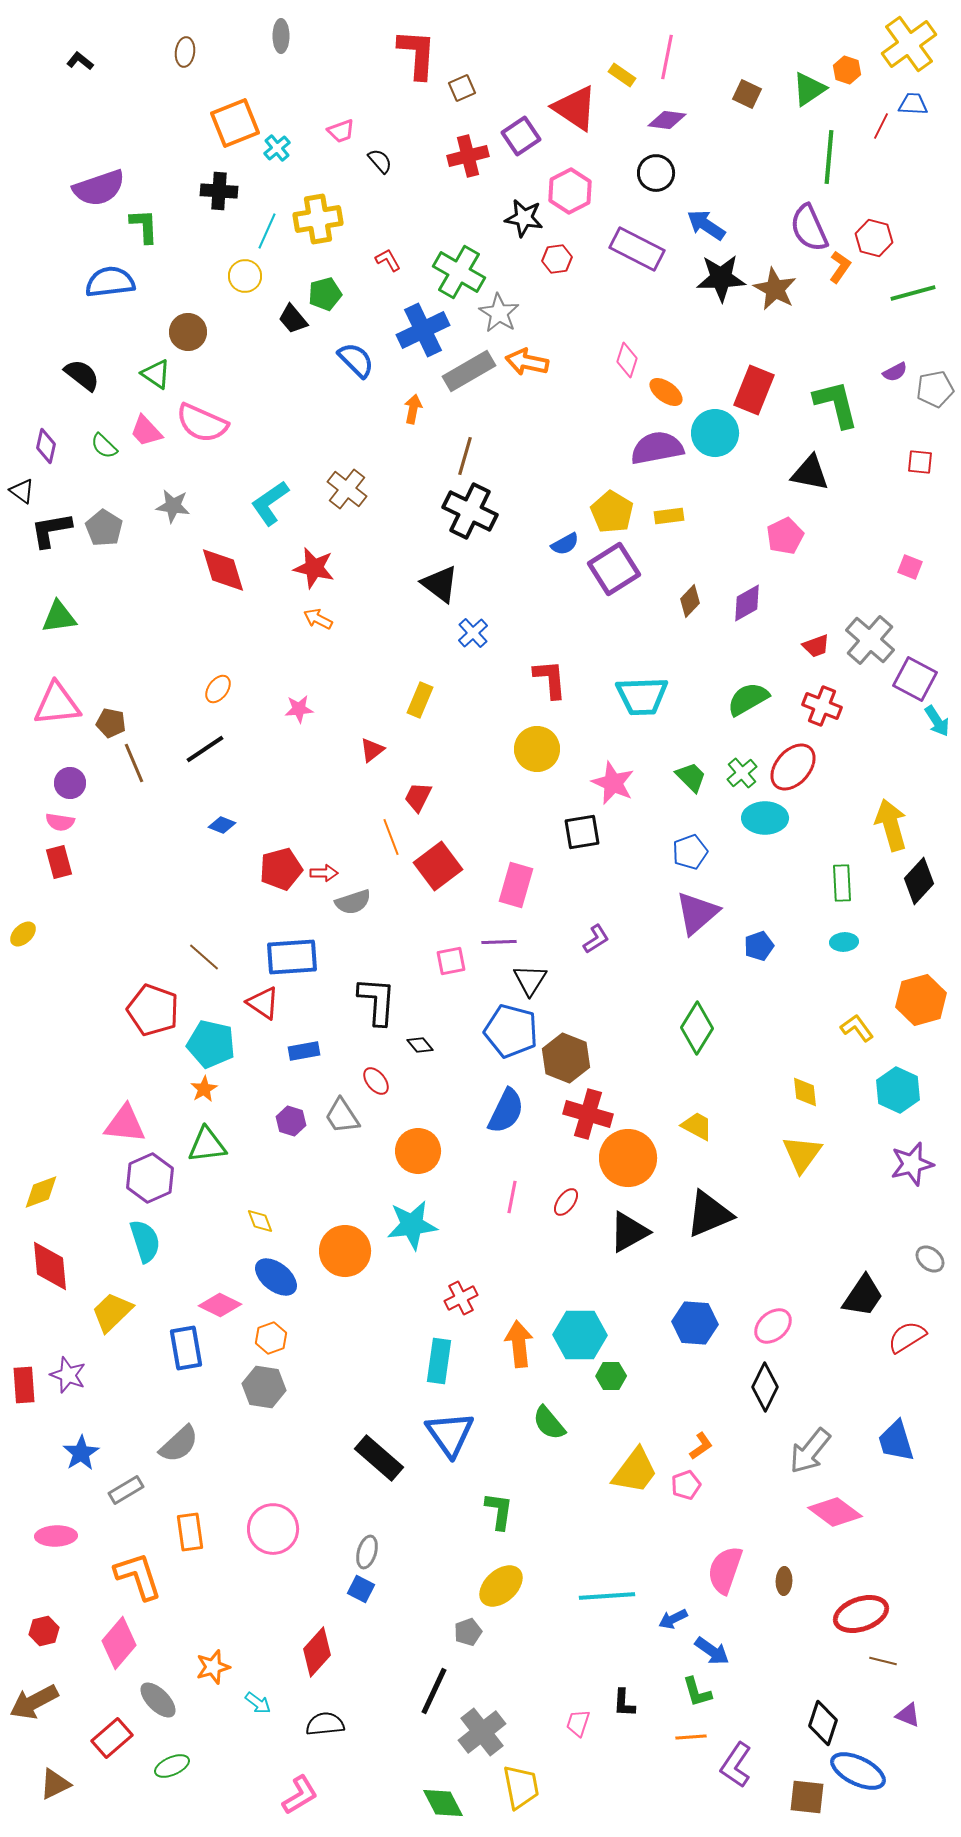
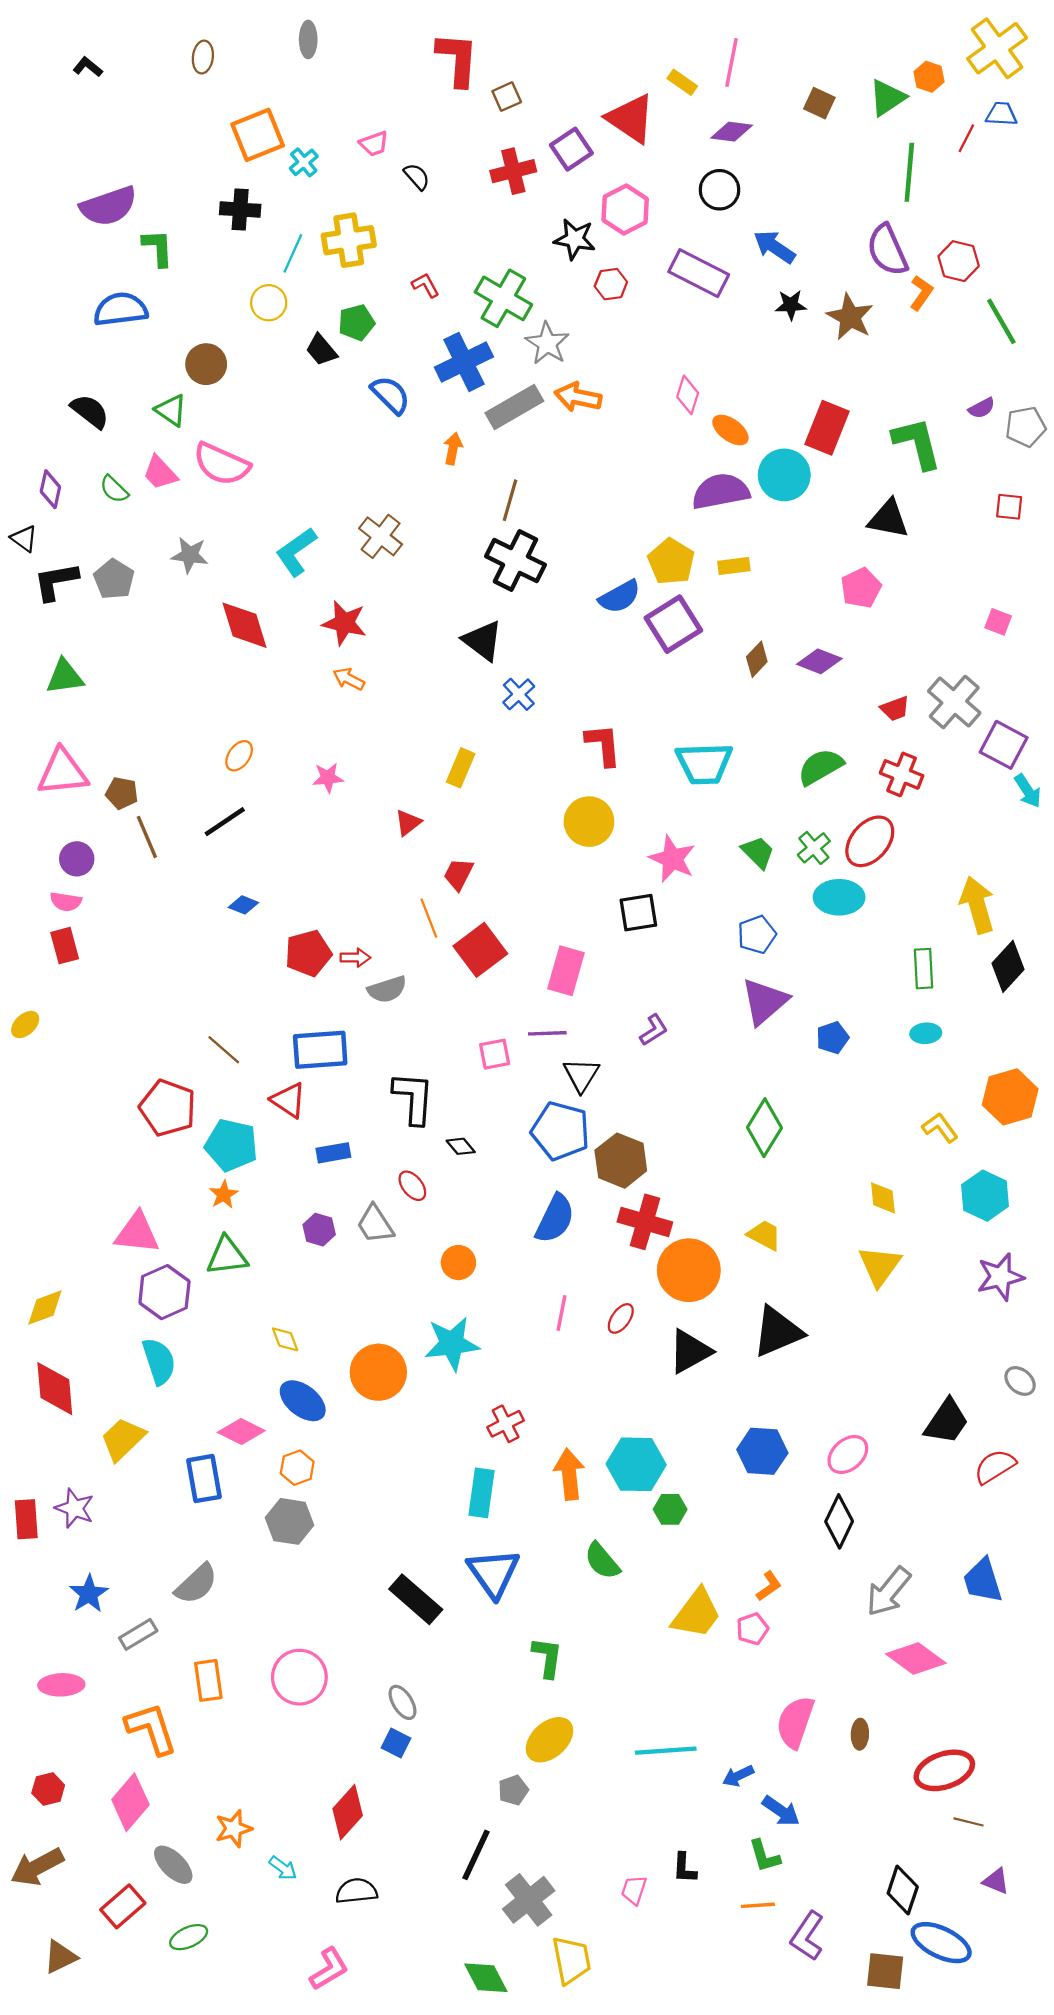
black star: (721, 278) -> (791, 305), size x0.6
green line: (913, 293) -> (1001, 321), turned 75
blue semicircle: (565, 544) -> (620, 597), size x1.4
purple diamond: (747, 603) -> (819, 661), turned 51
orange circle: (418, 1151) -> (458, 1263), size x0.7
gray ellipse: (367, 1552) -> (403, 1702), turned -48

